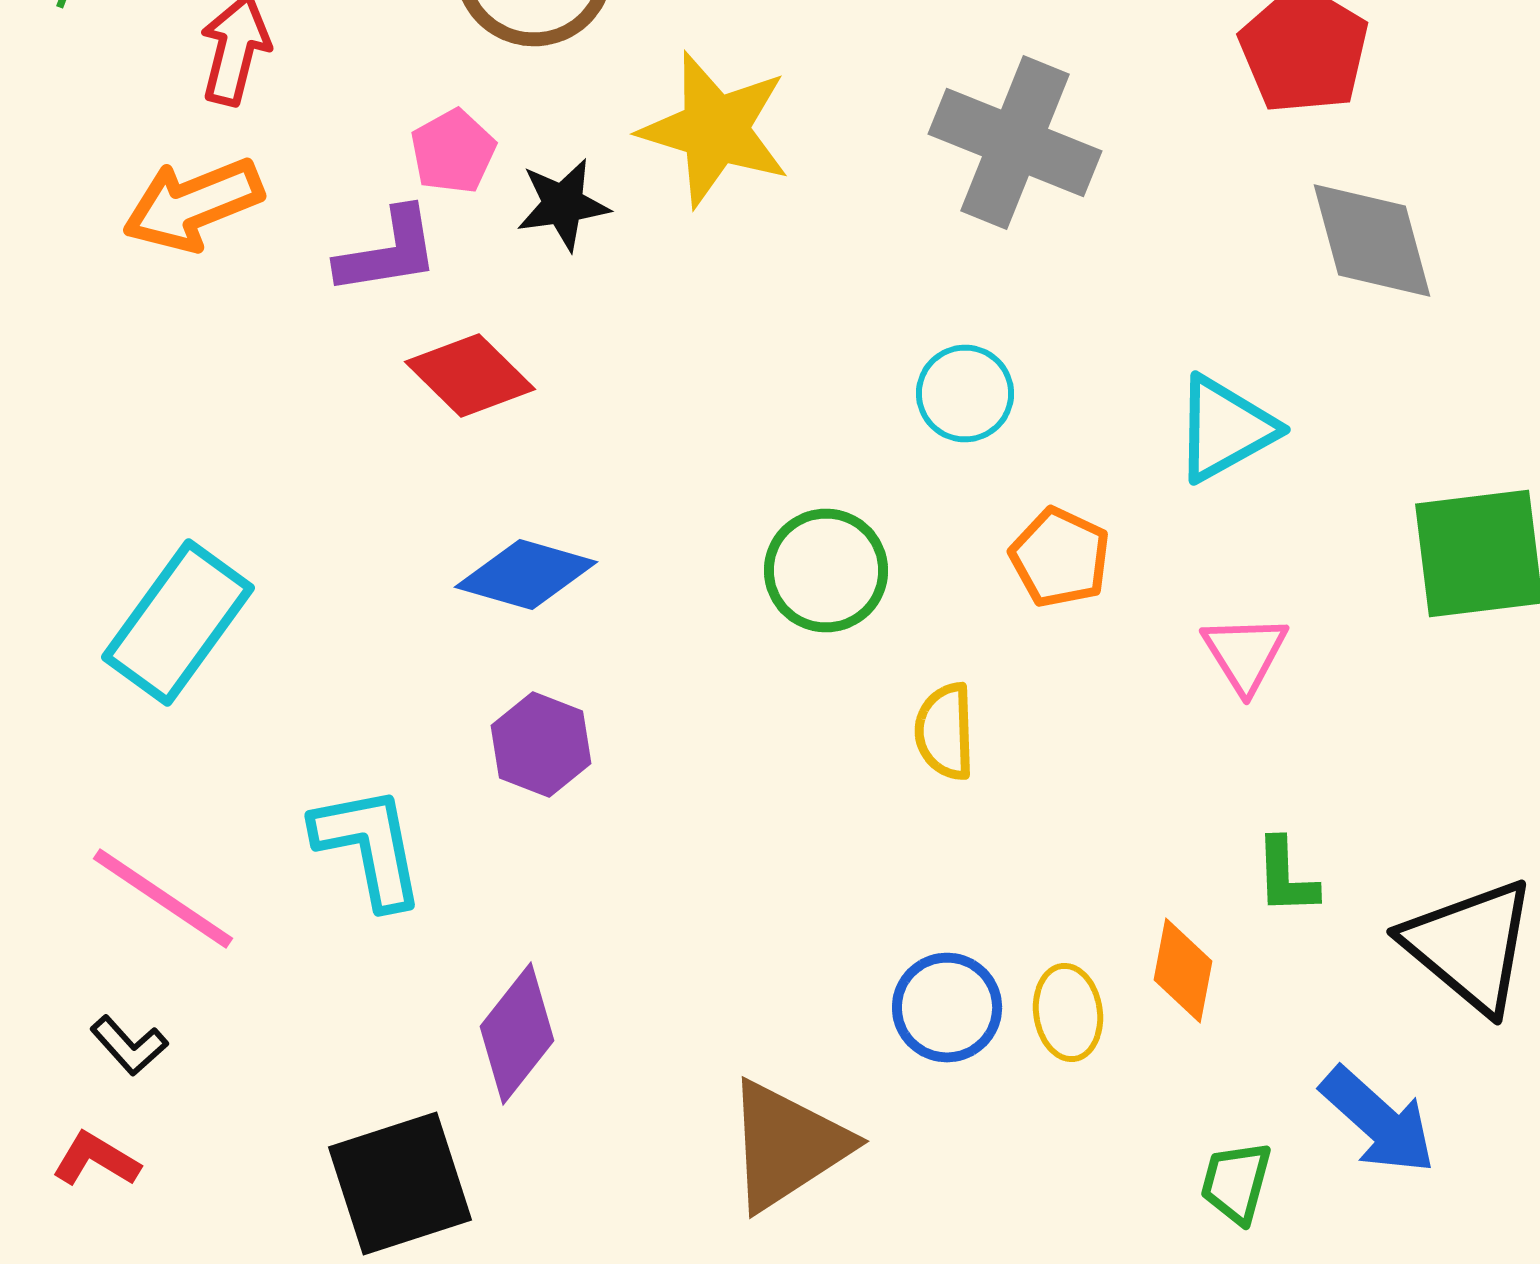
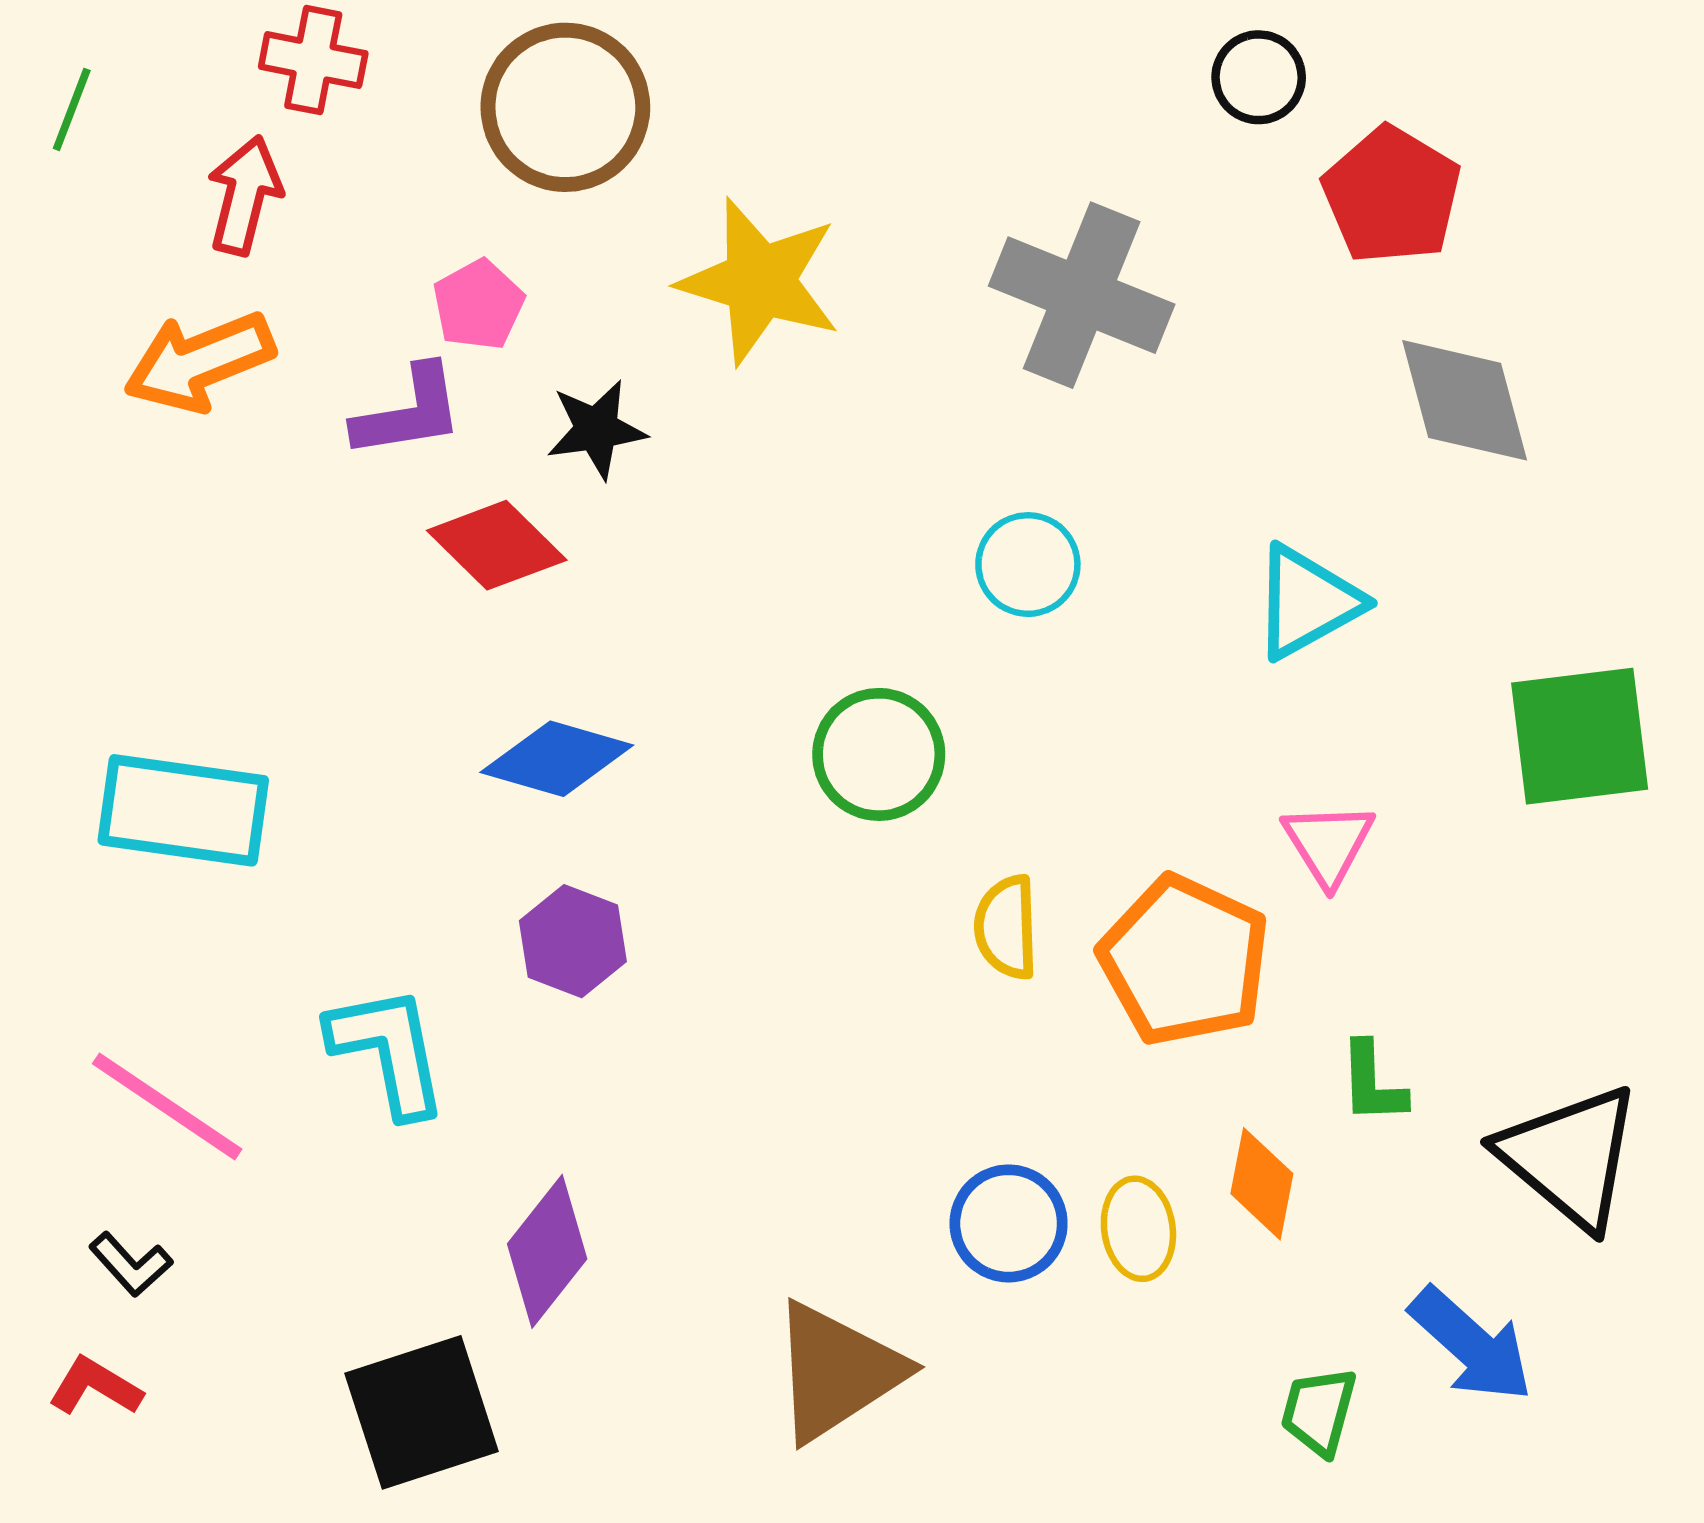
black star: (563, 204) -> (596, 429), moved
orange pentagon: (1060, 558) -> (1185, 961), moved, size x1.6
cyan rectangle: (178, 622) -> (183, 810), turned 62

